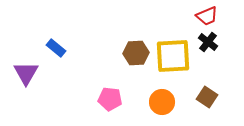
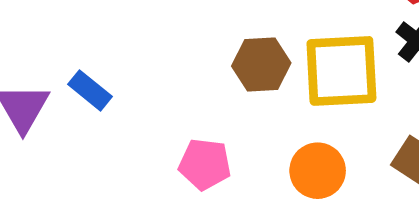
blue rectangle: (56, 48) -> (90, 90), moved

